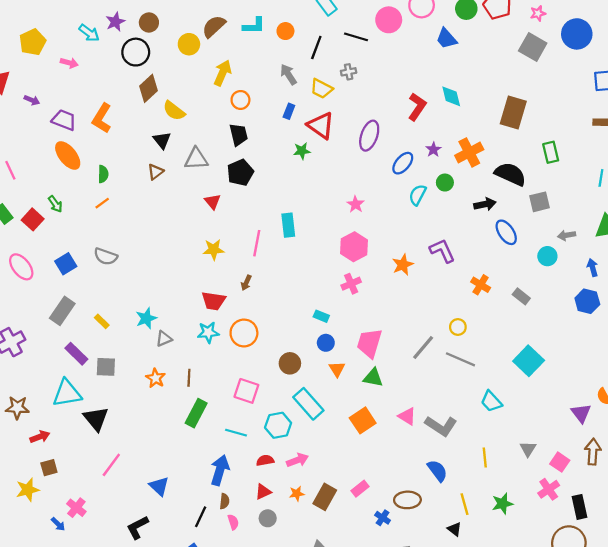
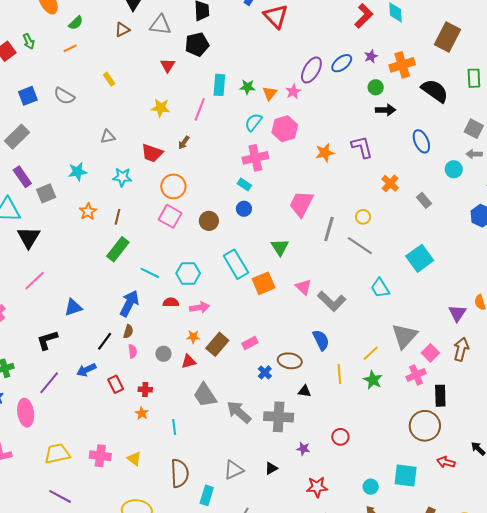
purple ellipse: (369, 136) -> (311, 70), moved
green star: (302, 151) -> (247, 87), moved
green semicircle: (103, 174) -> (76, 23), turned 35
cyan semicircle: (418, 195) -> (253, 122), moved
gray square: (539, 202) -> (474, 129), moved, turned 30
black arrow: (485, 204) -> (386, 110), moved
cyan rectangle: (288, 225) -> (219, 85), moved
pink cross: (351, 284) -> (255, 158), moved, size x1.4
cyan star: (146, 318) -> (78, 172), moved
yellow rectangle: (102, 321) -> (109, 79), moved
cyan star: (208, 332) -> (122, 177), moved
gray triangle: (164, 339) -> (108, 137), moved
pink trapezoid: (369, 343) -> (301, 204), moved
gray line: (423, 347) -> (329, 229), turned -35
gray square: (106, 367) -> (46, 193), turned -36
orange triangle: (337, 369) -> (270, 93), moved
green triangle: (373, 378) -> (280, 247), turned 36
pink square: (246, 391) -> (170, 216), moved
cyan rectangle: (308, 404) -> (236, 264), moved
gray triangle: (528, 449) -> (404, 336), size x1.8
yellow line: (485, 457) -> (371, 353), moved, turned 42
blue triangle: (159, 486) -> (73, 307), turned 48
red triangle: (263, 492) -> (189, 361), moved
green star: (502, 504) -> (373, 380), turned 30
black triangle: (454, 529) -> (305, 391), moved, turned -40

